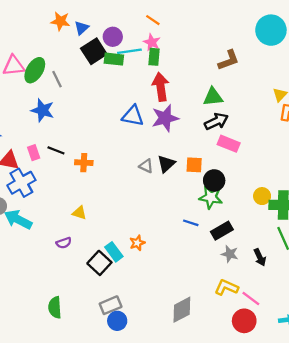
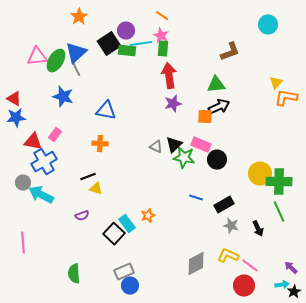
orange star: (60, 21) -> (79, 17), turned 30
blue triangle: (82, 28) -> (76, 53), moved, size x1.6
cyan circle: (271, 30) -> (268, 25), size x0.7
blue triangle: (133, 116) -> (106, 111), moved
purple star: (165, 118) -> (173, 104), size x0.7
pink rectangle: (229, 144) -> (201, 145), moved
black line: (56, 150) -> (88, 177), moved, turned -42
pink rectangle: (34, 153) -> (55, 135), turned 56
orange square: (194, 165) -> (205, 117), moved
yellow circle: (262, 196) -> (260, 174), size x1.5
green star: (211, 197) -> (184, 158), moved
gray diamond: (182, 310) -> (196, 264), moved

